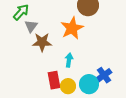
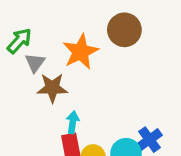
orange star: (72, 28) -> (81, 52), moved
cyan arrow: (69, 60) -> (73, 122), moved

